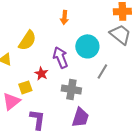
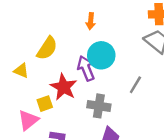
cyan circle: (87, 46) -> (101, 55), moved
red star: (41, 73) -> (64, 87), size x1.6

